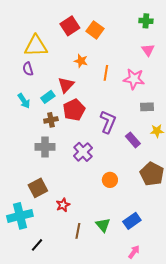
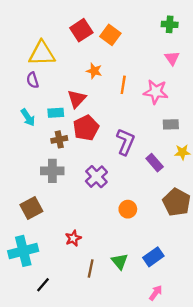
cyan rectangle: (48, 97) -> (56, 113), turned 32
brown square: (38, 188) -> (31, 208), moved

